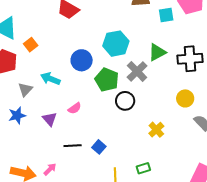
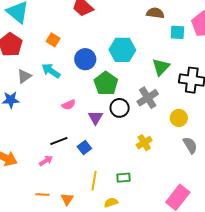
orange square: (31, 45) -> (53, 40), moved, turned -32
green triangle: (157, 52) -> (161, 67), turned -30
gray cross: (137, 71) -> (148, 98), moved
purple triangle: (50, 119) -> (95, 118), moved
black line: (73, 146) -> (59, 141), turned -30
pink arrow: (50, 169) -> (46, 161), moved

